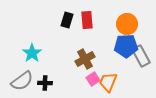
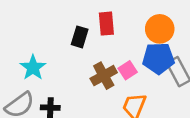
black rectangle: (67, 20) -> (80, 37), moved
pink square: (93, 79) -> (128, 70), moved

